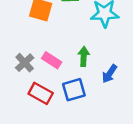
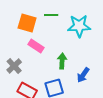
pink rectangle: (52, 60) -> (36, 46), moved

